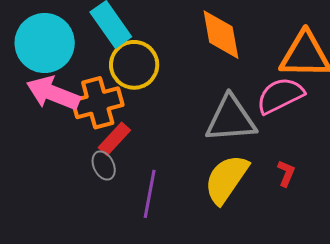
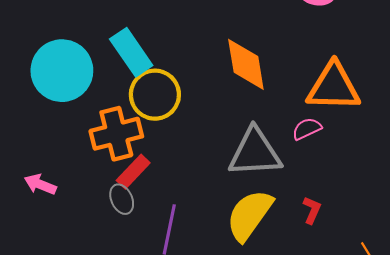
pink arrow: (53, 93) -> (40, 184), moved, size x0.6
pink semicircle: (280, 95) -> (307, 129), size x0.6

